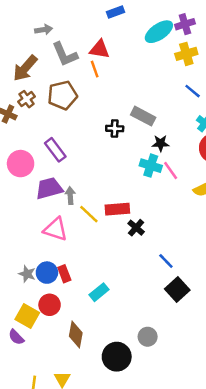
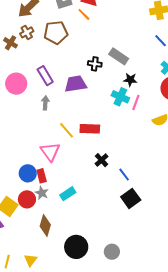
orange line: (95, 69) -> (84, 14), turned -32
pink line: (171, 170) -> (136, 102), turned 49
purple trapezoid: (49, 188) -> (76, 84), moved
gray arrow: (70, 196) -> (45, 103), moved
black cross: (136, 228) -> (102, 160), moved
pink triangle: (55, 229) -> (50, 152), moved, turned 30
gray star: (27, 274) -> (42, 193), moved
gray circle: (148, 337) -> (112, 252), moved

